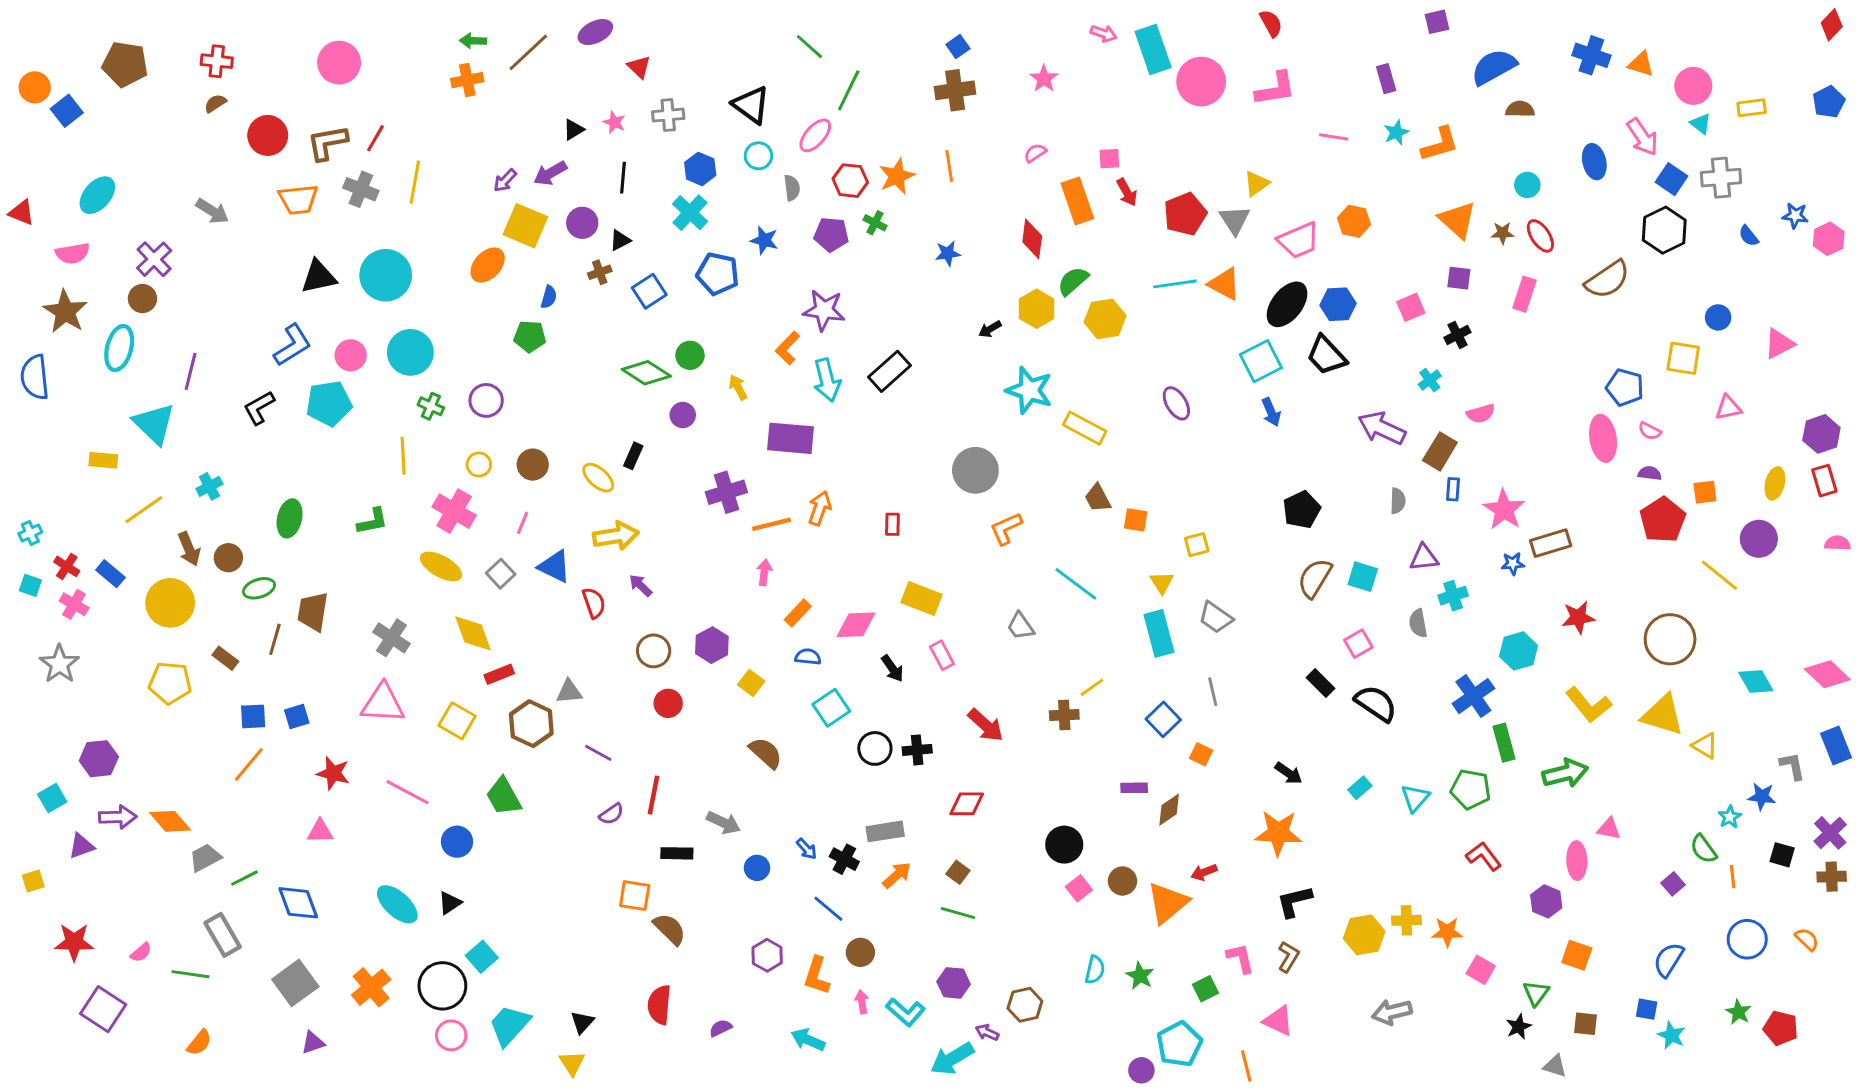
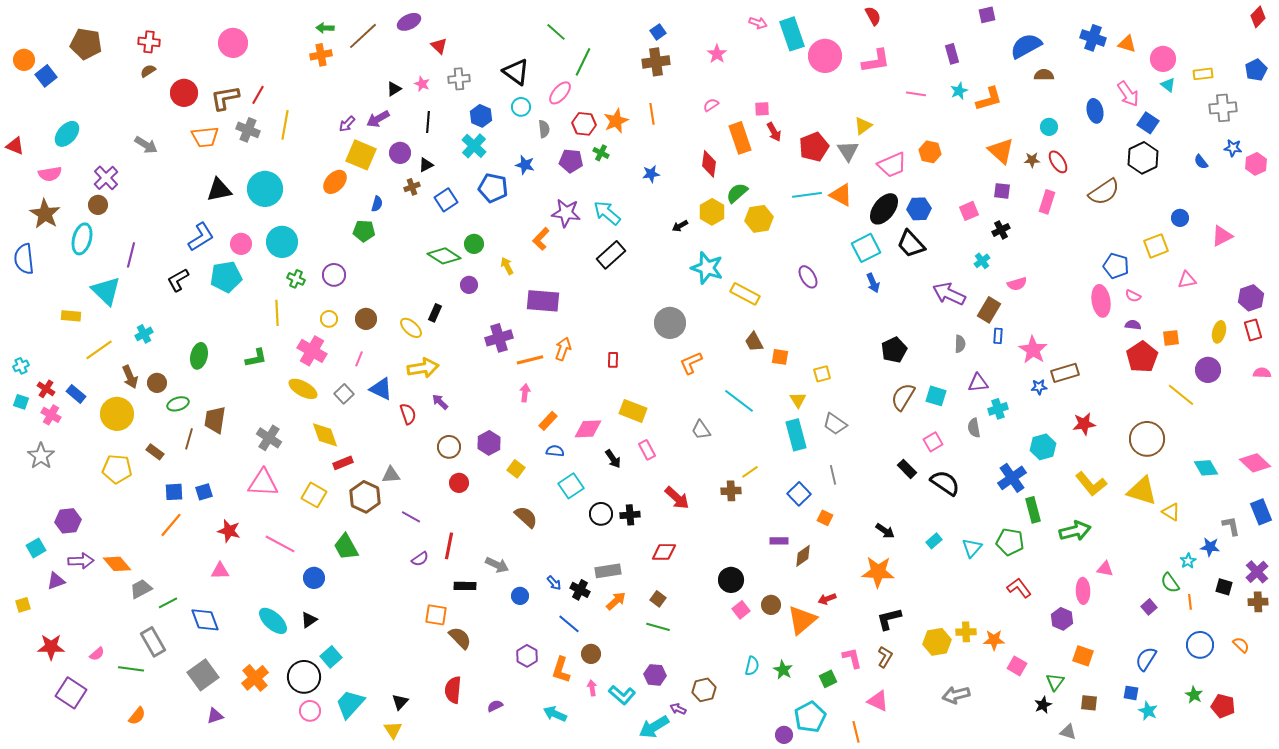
gray cross: (1721, 178) -> (1223, 108), moved
yellow square: (1683, 358) -> (1156, 246), turned -30
cyan arrow: (827, 380) -> (607, 213), moved, turned 144

